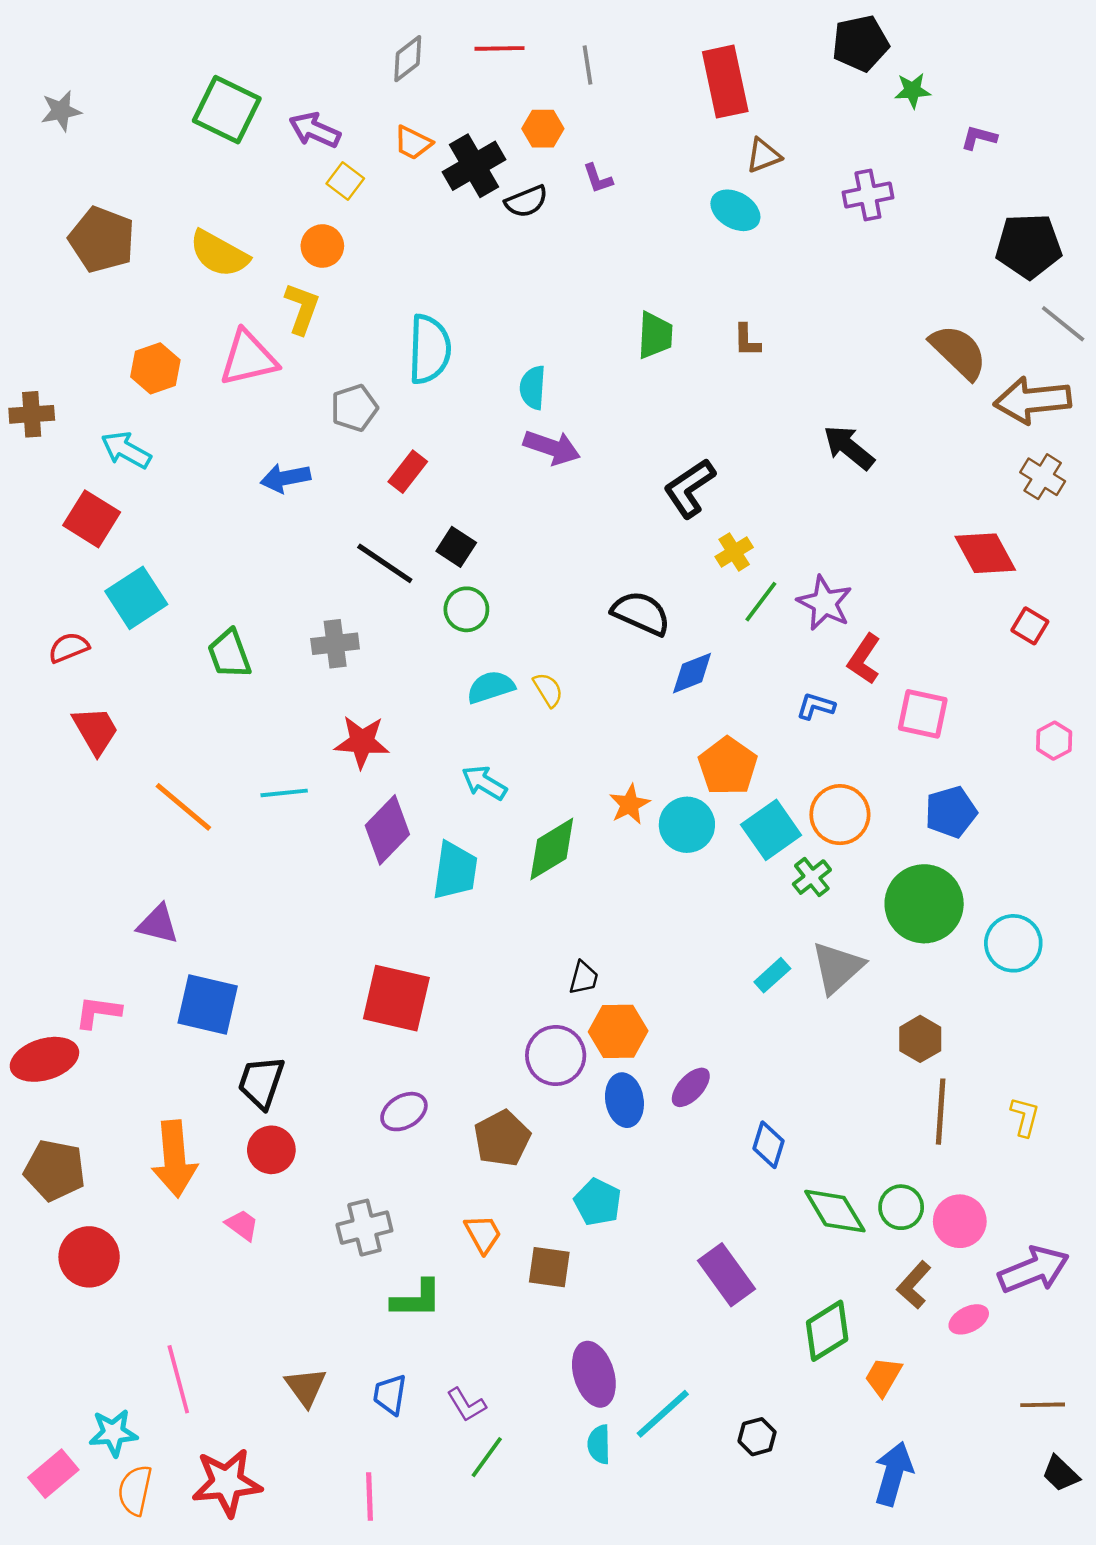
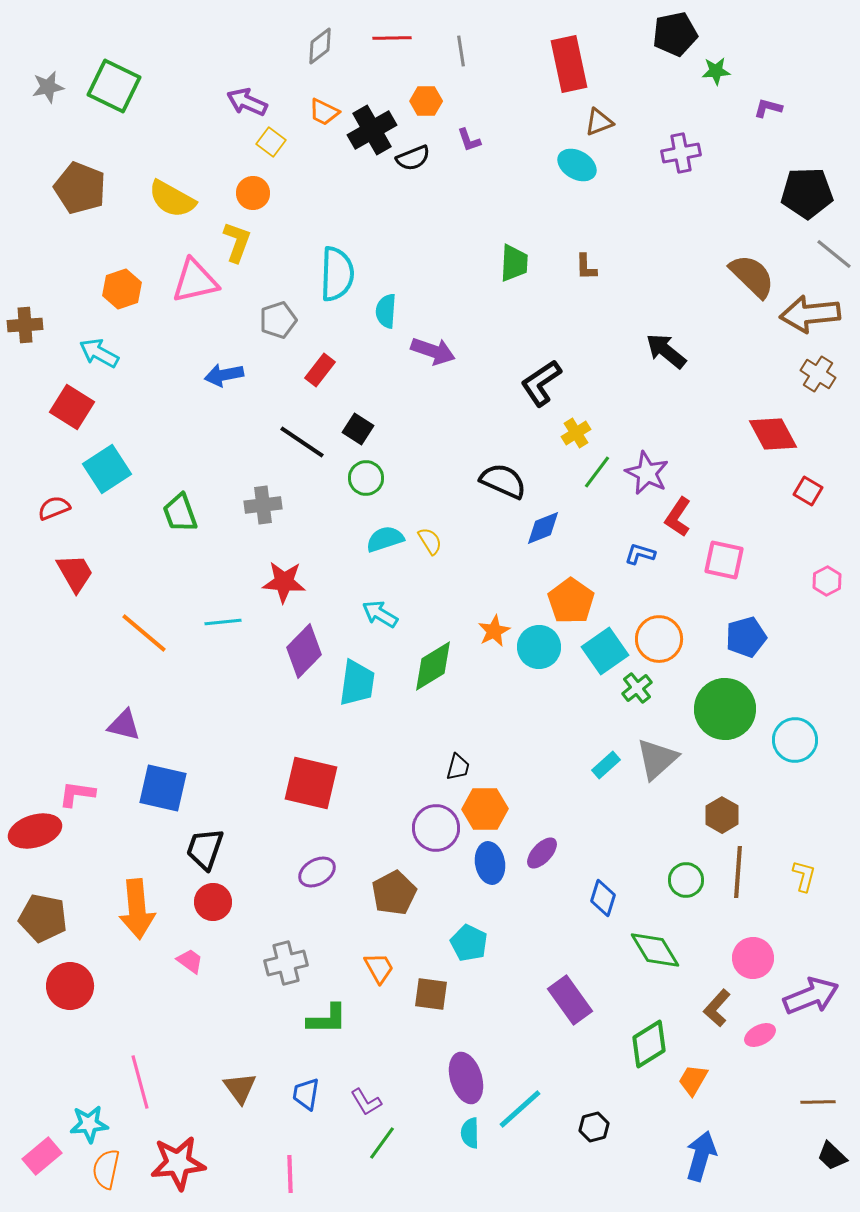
green square: (227, 110) -> (114, 86), moved
cyan semicircle: (533, 388) -> (386, 311), moved
green circle: (901, 1207) -> (686, 880), moved

